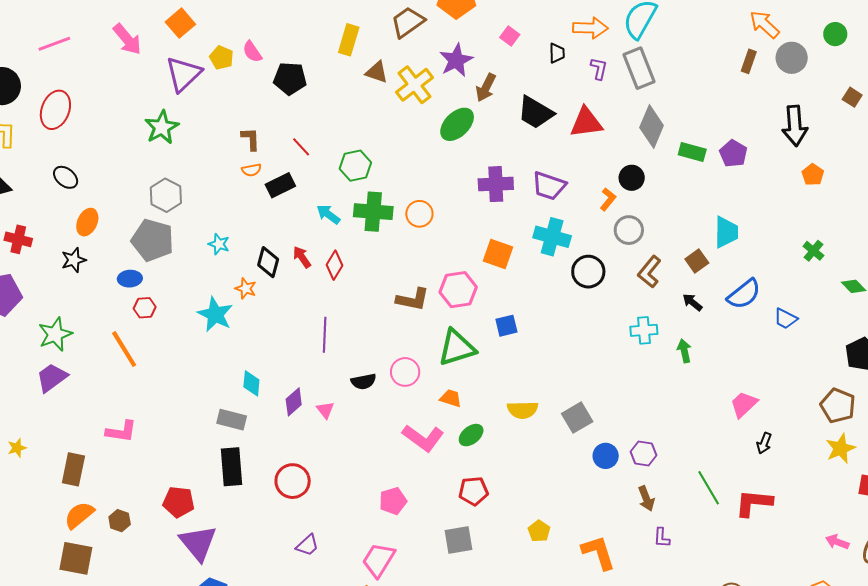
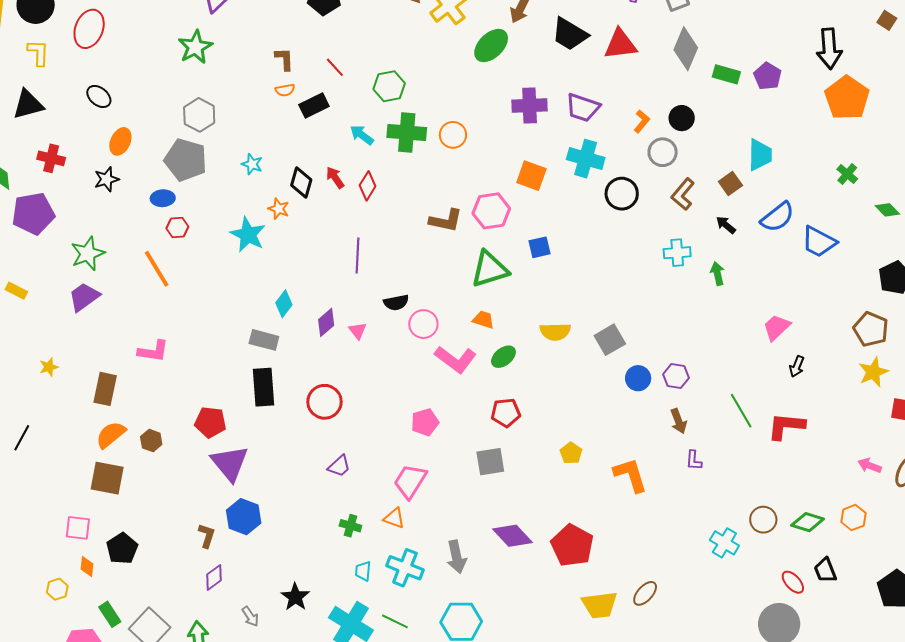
orange pentagon: (813, 175) -> (847, 98), size x2.0
black circle: (632, 178) -> (682, 118), moved
blue trapezoid: (786, 319) -> (819, 242), size x1.5
pink circle: (405, 372) -> (423, 324), moved
cyan diamond: (251, 383) -> (284, 304), turned 32

